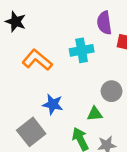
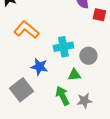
cyan cross: (82, 50) -> (63, 47), moved

